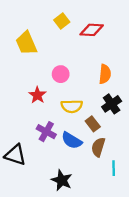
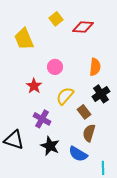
yellow semicircle: (72, 106) -> (65, 96), turned 132
blue semicircle: (72, 140) -> (78, 154), moved
cyan line: (114, 168) -> (103, 168), moved
black star: (62, 180) -> (50, 146), moved

